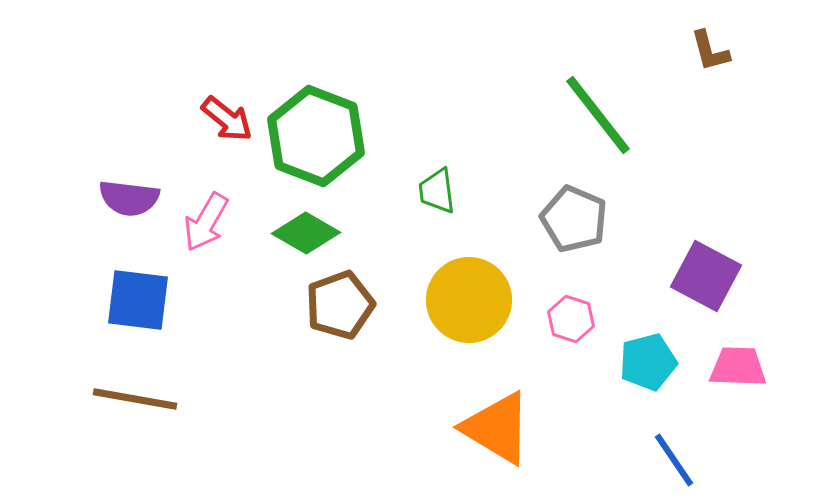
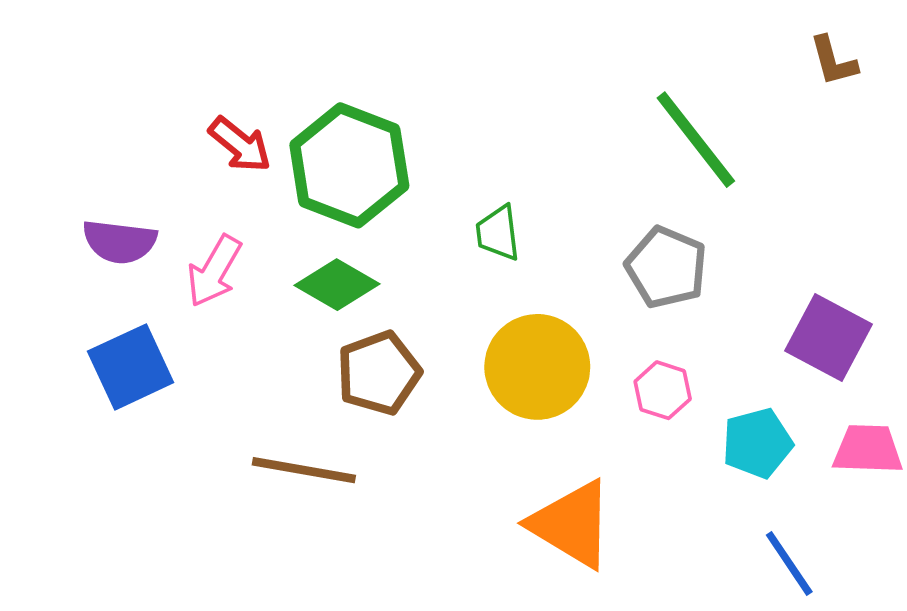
blue square: (138, 300) -> (131, 367), turned -32
brown line: (135, 399) -> (304, 470), moved

